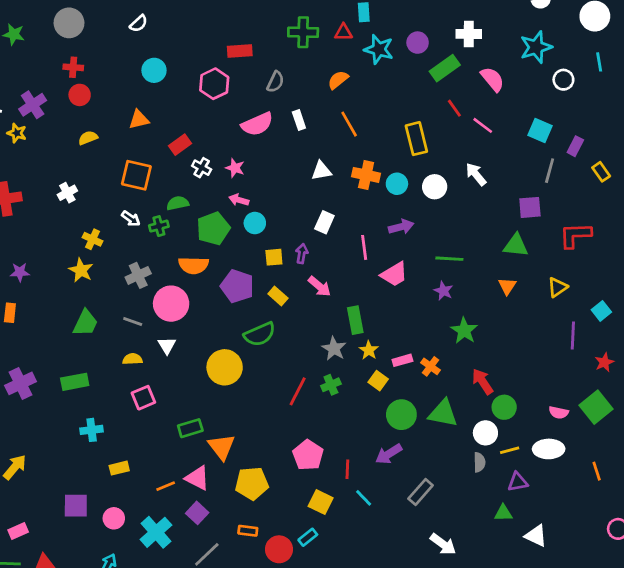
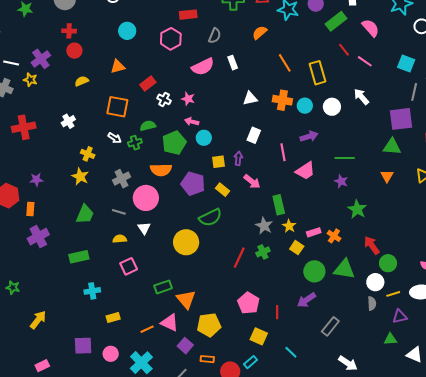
orange line: (349, 124) -> (285, 63), moved
purple square: (530, 207) -> (401, 119), size x1.4
purple cross: (20, 383) -> (38, 237), moved
cyan line: (364, 498) -> (291, 352), moved
purple square: (197, 513) -> (185, 346), moved

